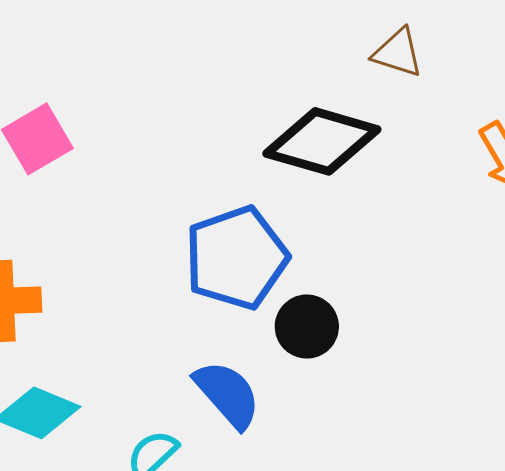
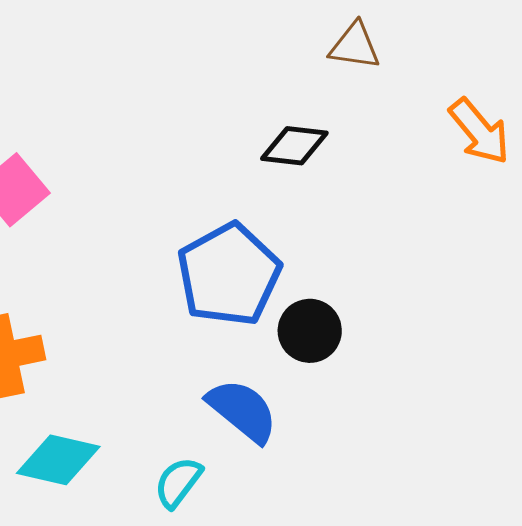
black diamond: (322, 141) -> (294, 146), size x0.6

